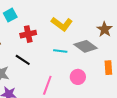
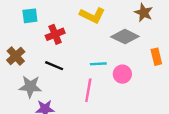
cyan square: (10, 15) -> (30, 16), turned 32
cyan line: (60, 51) -> (98, 64), moved

